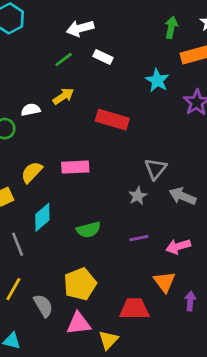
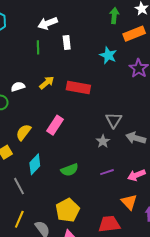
white rectangle: (103, 57) -> (67, 42), turned 64
green line: (64, 59) -> (38, 47), turned -48
yellow arrow: (63, 96) -> (47, 83), moved
pink rectangle: (75, 167) -> (55, 125), turned -48

